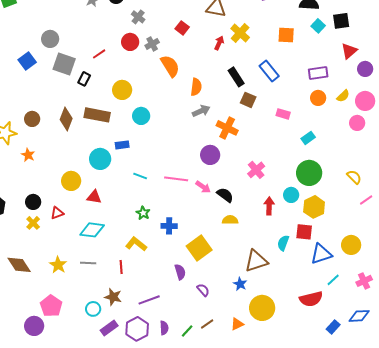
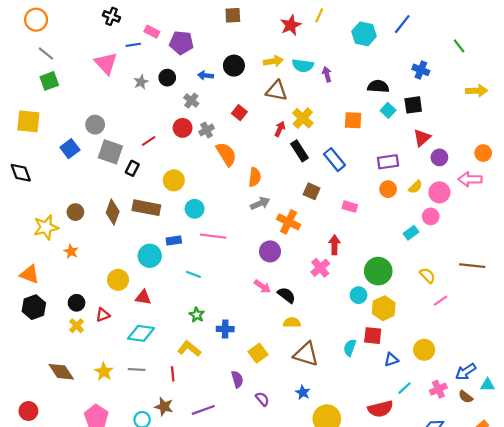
black rectangle: (236, 77) -> (300, 151), moved
cyan rectangle: (308, 138) -> (411, 233), moved
pink line: (176, 179) -> (213, 236), moved
red arrow: (269, 206) -> (334, 245), moved
yellow square: (199, 248) -> (258, 353), size x0.7
blue triangle: (321, 254) -> (391, 360), size x0.6
brown triangle: (256, 261) -> (306, 354), moved, turned 35

